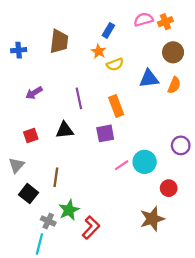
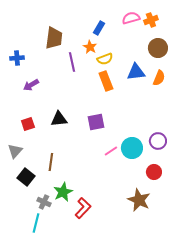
blue cross: (19, 50) -> (17, 58), moved
purple line: (79, 98) -> (72, 62), moved
orange rectangle: (116, 106) -> (106, 81), moved
purple circle: (181, 145) -> (158, 141), moved
brown star: (152, 219) -> (139, 200), turned -30

